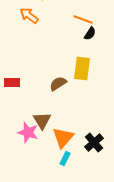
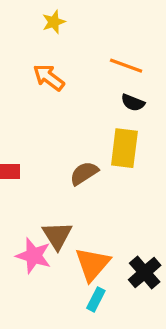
orange arrow: (29, 16) -> (49, 77), moved
black semicircle: (90, 34) -> (133, 103), moved, turned 80

